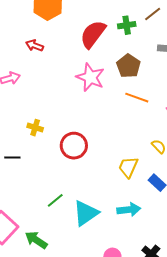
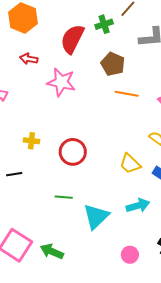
red arrow: (35, 45) -> (29, 59), moved
pink star: (90, 77) -> (61, 82), moved
yellow trapezoid: (128, 167) -> (130, 164), turned -60
green line: (55, 200) -> (64, 197), moved, turned 54

